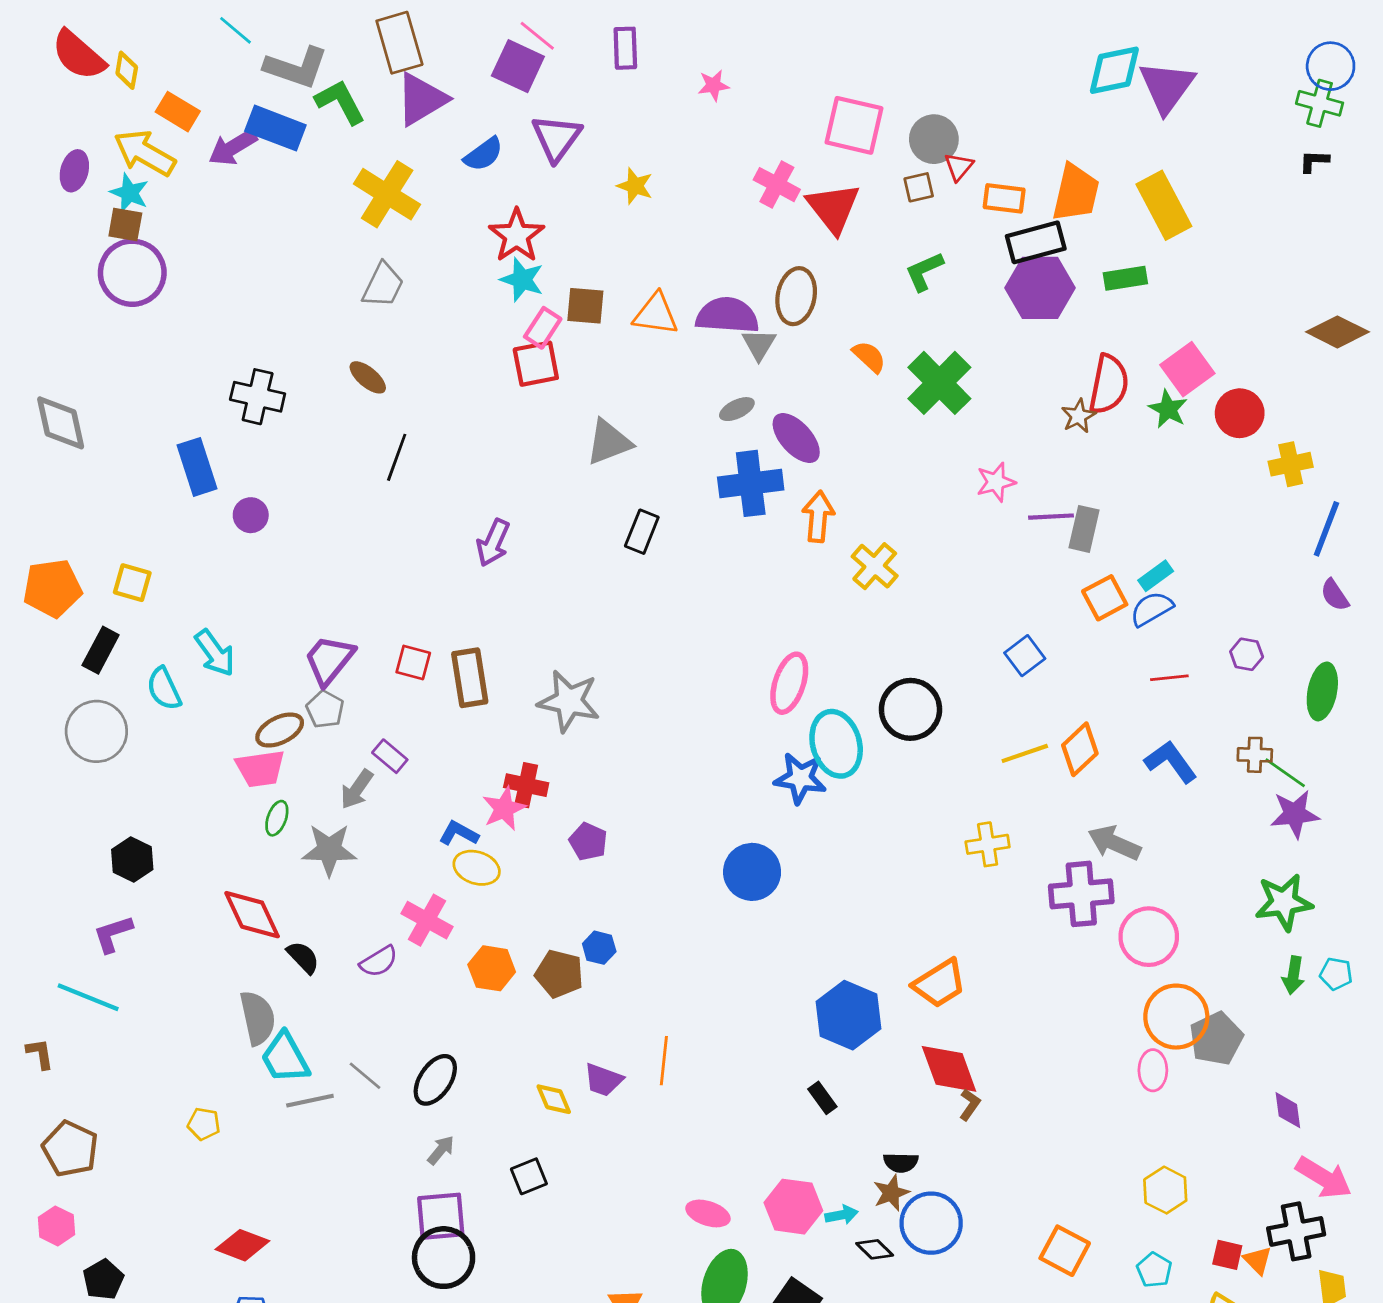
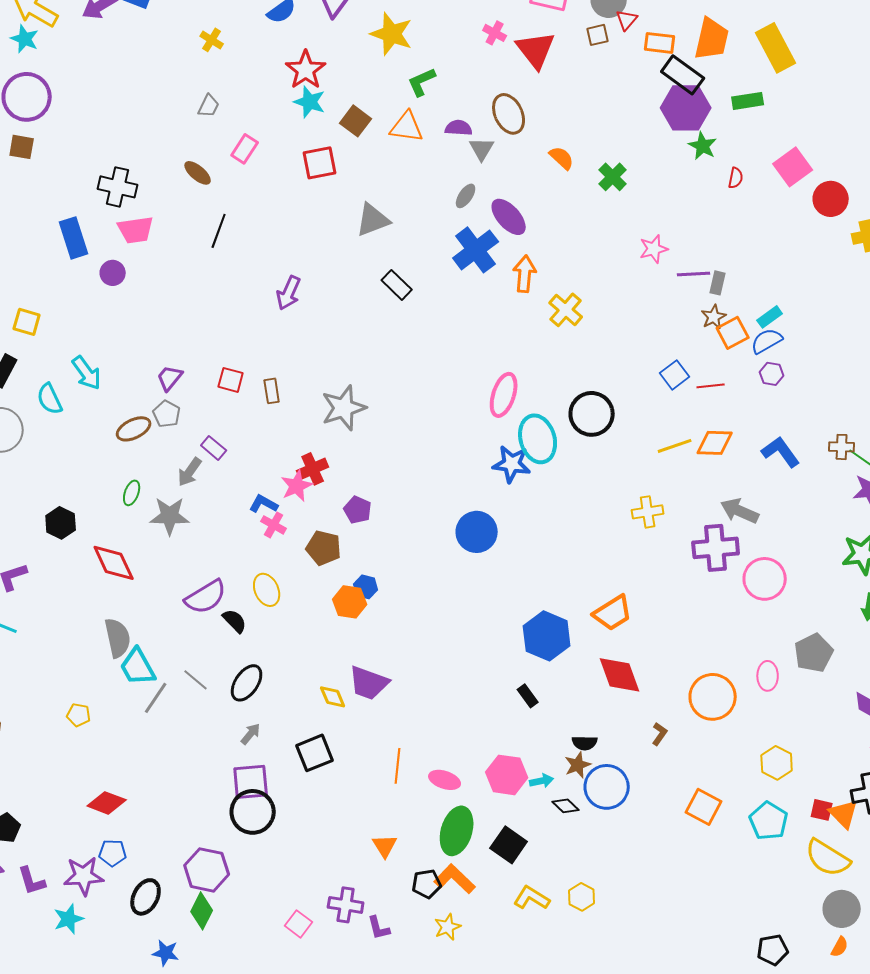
pink cross: (777, 185) -> (495, 33), size x0.7
yellow star: (635, 186) -> (392, 34), size x1.6
yellow cross: (387, 194) -> (212, 40), size x0.5
brown square: (125, 225) -> (22, 147), moved
black rectangle: (1036, 242) -> (683, 75), turned 51
green L-shape: (924, 271) -> (422, 82), moved
gray trapezoid: (383, 285) -> (209, 106), size x0.7
brown ellipse: (796, 296) -> (509, 114), turned -36
brown square: (585, 306) -> (356, 121), turned 32
purple semicircle: (727, 315) -> (459, 128), size x0.6
pink rectangle: (543, 328) -> (245, 149), moved
green cross: (939, 383) -> (613, 177), size x0.6
red semicircle: (1109, 384) -> (736, 178), size x0.5
gray ellipse: (737, 409) -> (466, 196), turned -30
green star: (1168, 409) -> (703, 146), moved
brown star: (1079, 416) -> (714, 317), moved
blue cross: (751, 483) -> (476, 250), turned -30
gray rectangle: (1084, 529) -> (718, 283), size x0.7
black rectangle: (642, 532) -> (397, 285), turned -68
purple hexagon: (1247, 654) -> (772, 374), moved
purple trapezoid: (329, 660) -> (170, 378), size x0.7
brown rectangle: (470, 678) -> (272, 391), size x0.6
red line: (1169, 678) -> (711, 386), moved
gray star: (569, 701) -> (344, 408), turned -30
orange diamond: (1080, 749) -> (715, 443), turned 45
pink trapezoid: (260, 769) -> (136, 230), moved
red cross: (526, 785) -> (313, 469), turned -36
black hexagon: (132, 860) -> (61, 523), moved
yellow ellipse: (477, 868) -> (267, 590), moved, turned 48
pink cross: (427, 920) -> (274, 525), moved, size x0.7
black semicircle: (303, 957) -> (235, 621), moved
purple semicircle: (379, 961) -> (206, 597), size x1.5
orange hexagon: (492, 968) -> (350, 602), moved
brown pentagon: (559, 974) -> (324, 548), moved
orange circle: (1176, 1017) -> (713, 697), moved
orange line: (664, 1061) -> (398, 766), moved
purple trapezoid: (603, 1080) -> (369, 683), size x1.4
gray line: (310, 1101) -> (156, 698), turned -44
brown L-shape: (970, 1105) -> (660, 734), moved
black square: (529, 1176) -> (315, 753), size x1.4
orange triangle: (1258, 1260) -> (844, 814), size x1.4
cyan pentagon: (1154, 1270) -> (769, 821), size x1.5

